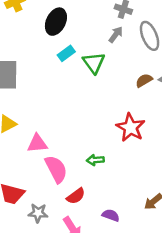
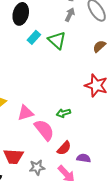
green arrow: (95, 160) -> (63, 113), moved
purple semicircle: (111, 215) -> (84, 158), moved

